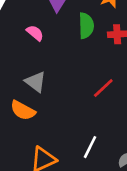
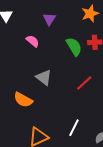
green semicircle: (86, 26) -> (74, 47), moved, turned -30
gray triangle: (36, 82) -> (44, 77), moved

